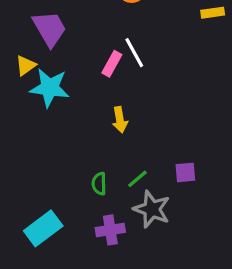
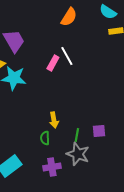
yellow arrow: (120, 120) -> (54, 120), moved
green line: (137, 179) -> (77, 135), moved, turned -40

